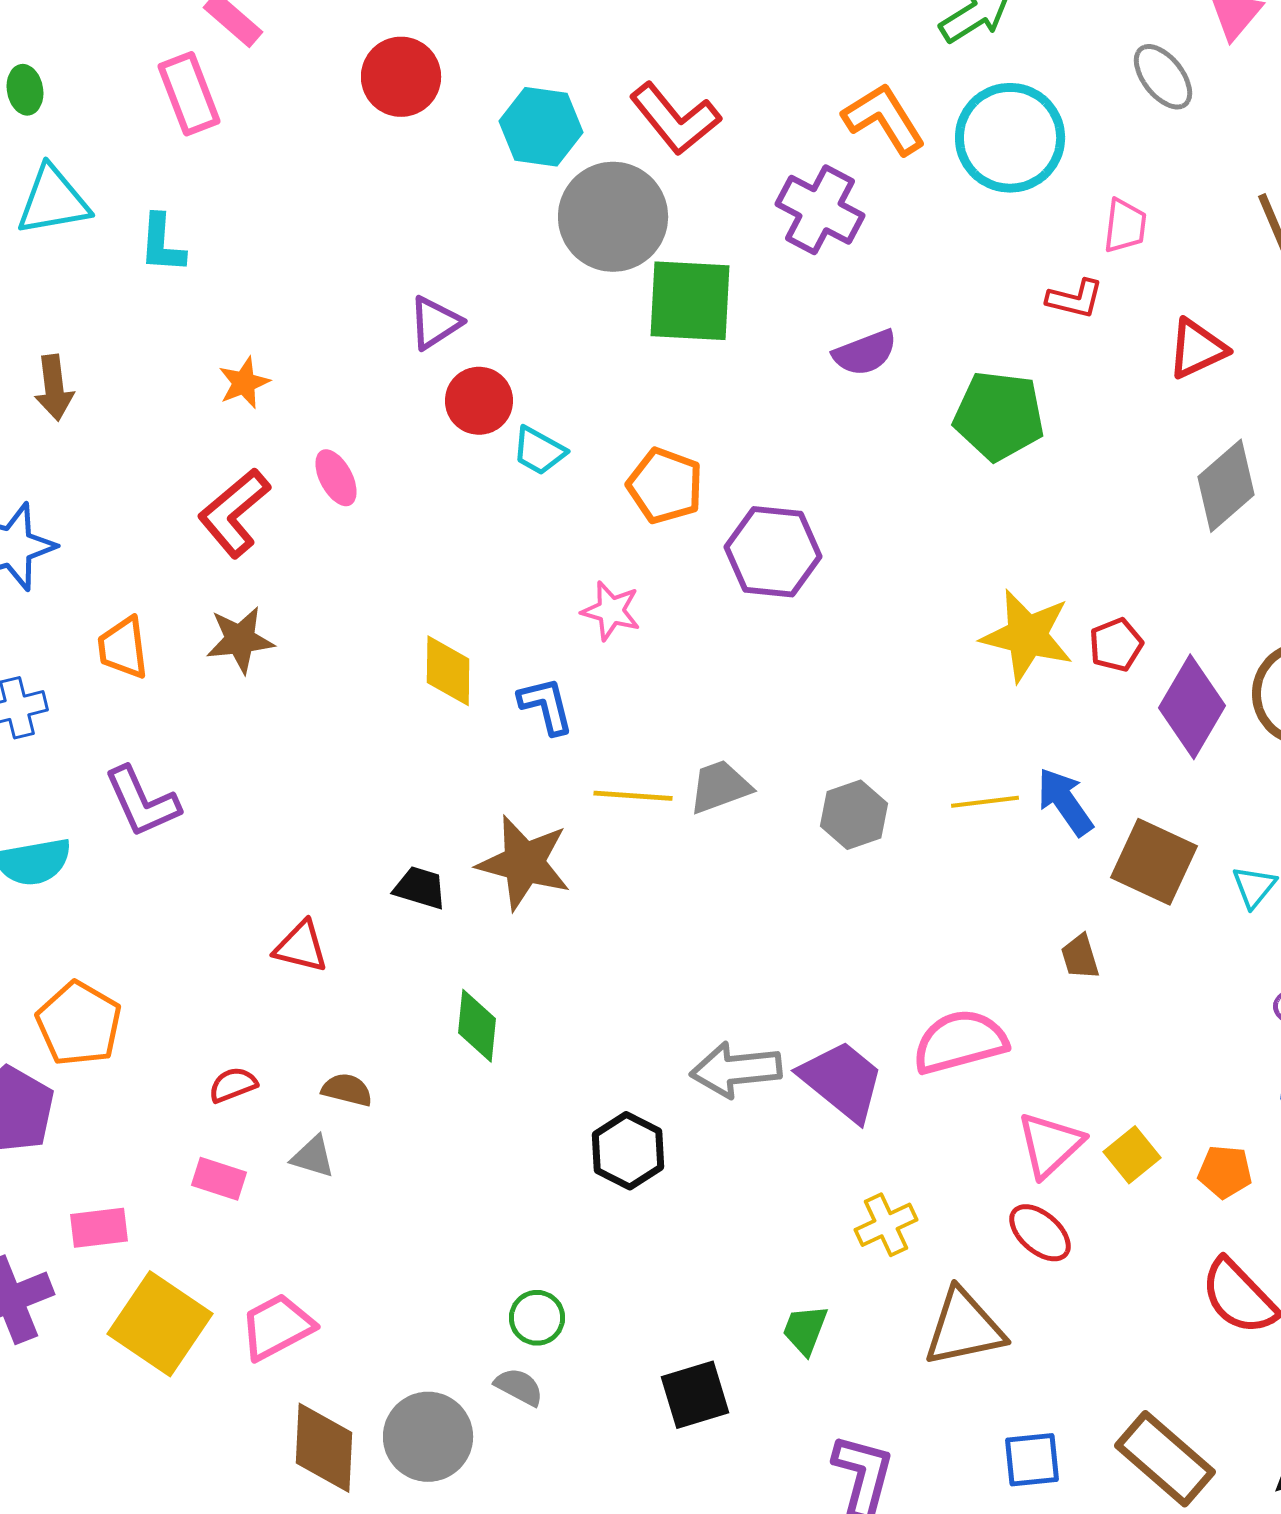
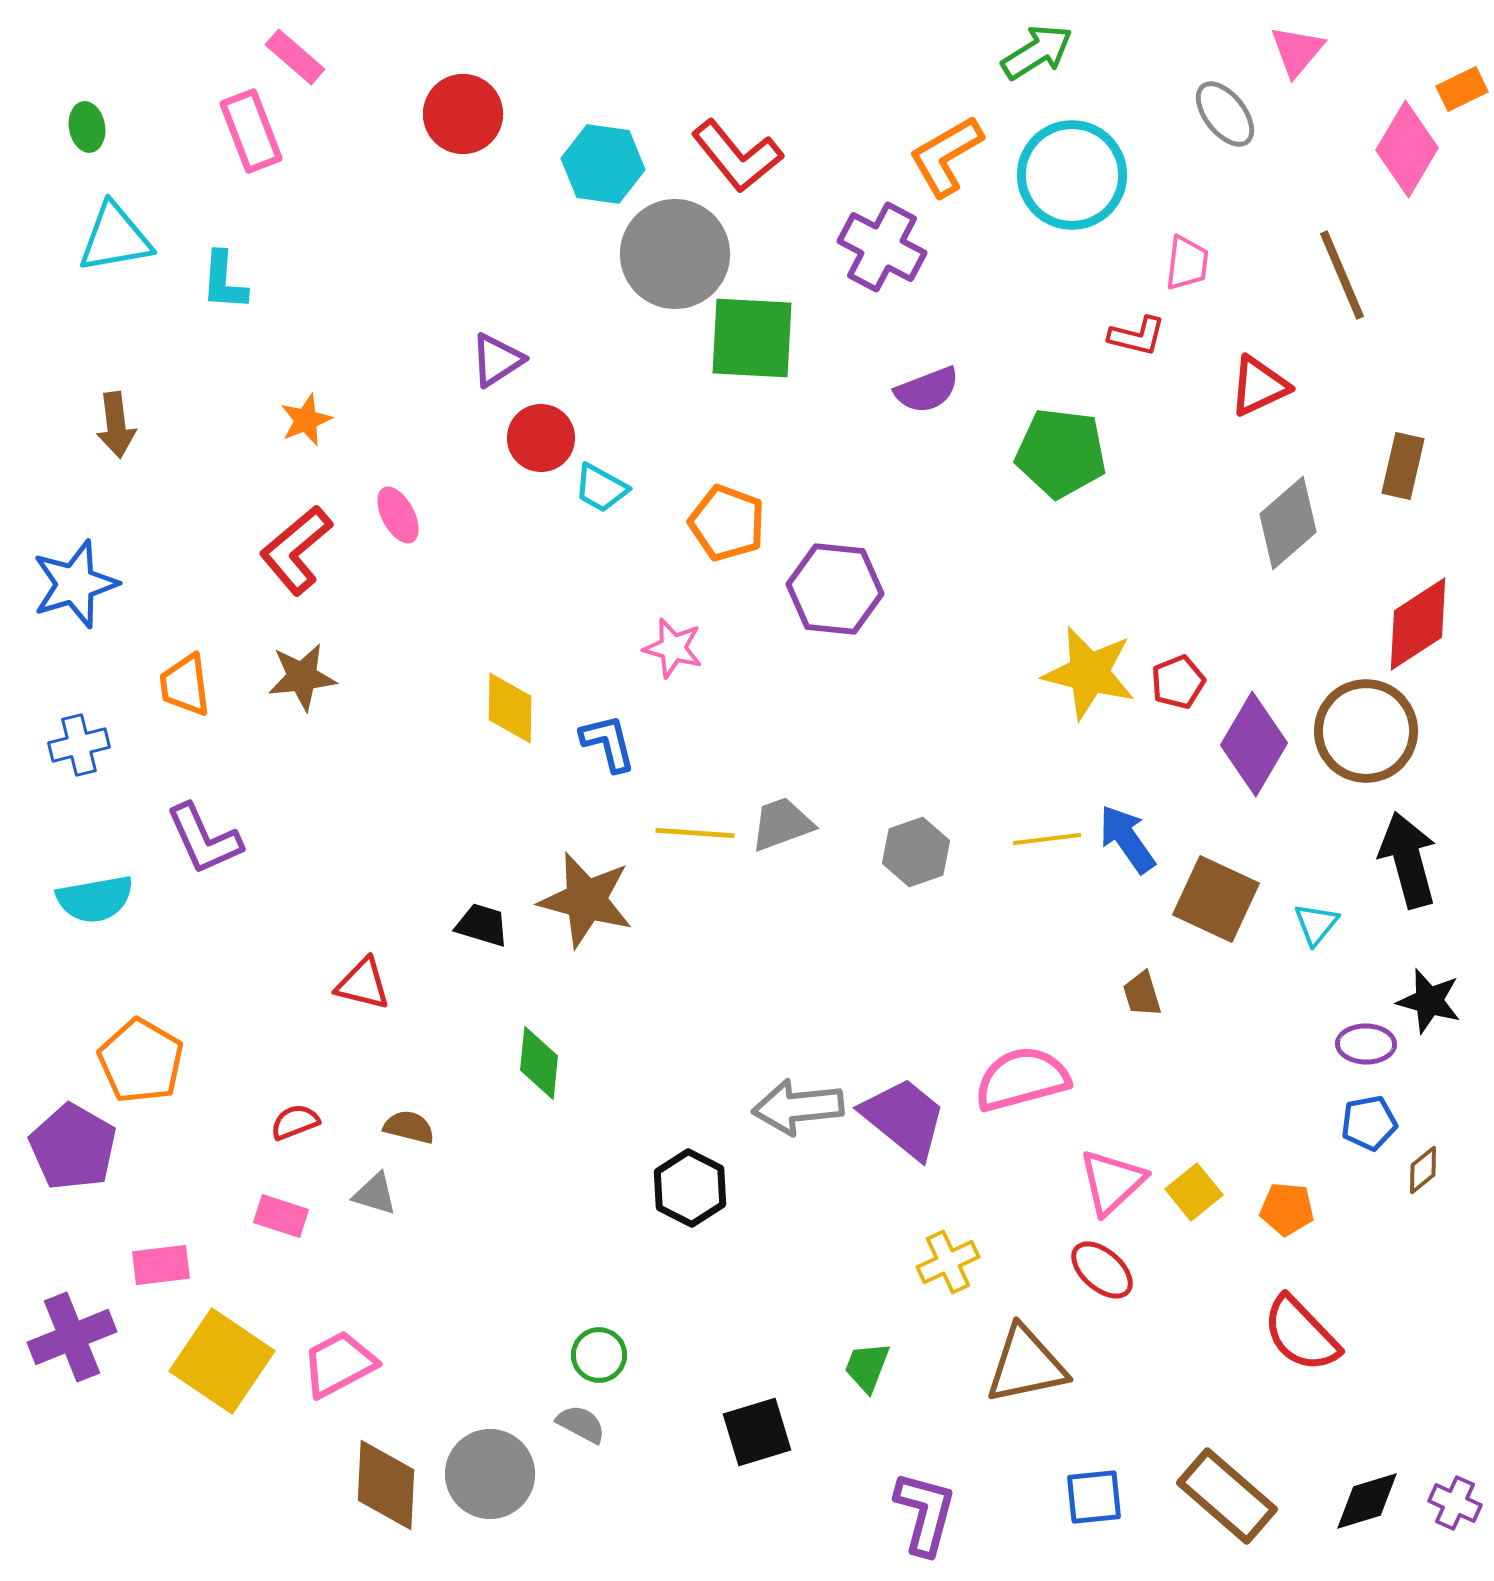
orange L-shape: (884, 119) -> (946, 156), turned -88

